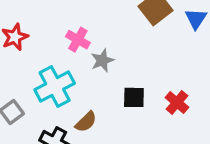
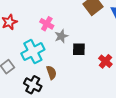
black square: (134, 97) -> (79, 49), moved
brown semicircle: (86, 122) -> (51, 73), turned -64

